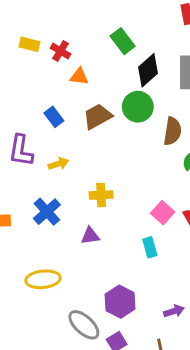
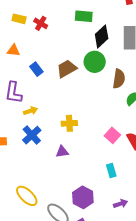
green rectangle: (123, 41) -> (84, 16), turned -48
orange triangle: (79, 76) -> (13, 50), moved
yellow arrow: (58, 164) -> (31, 111), moved
cyan rectangle: (150, 247) -> (111, 170), moved
yellow ellipse: (43, 279) -> (27, 196), moved, turned 50

